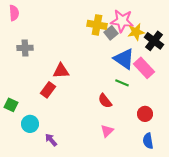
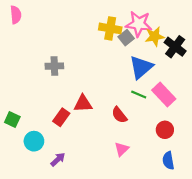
gray cross: (25, 48) -> (54, 66), moved
blue triangle: (124, 59) -> (141, 67), turned 45
pink rectangle: (144, 68) -> (164, 94), moved
red triangle: (61, 71) -> (83, 104), moved
red rectangle: (48, 90) -> (61, 117), moved
purple arrow: (51, 140) -> (58, 159), turned 88

